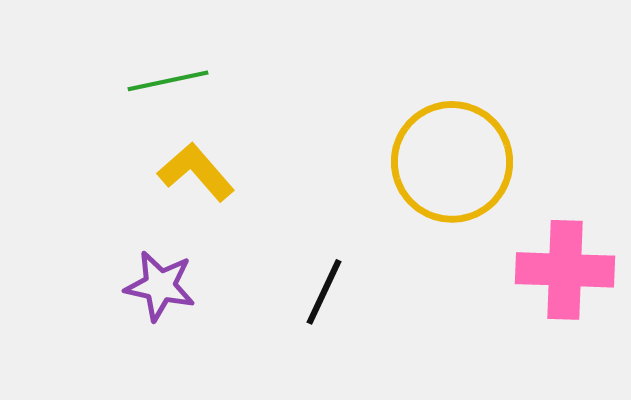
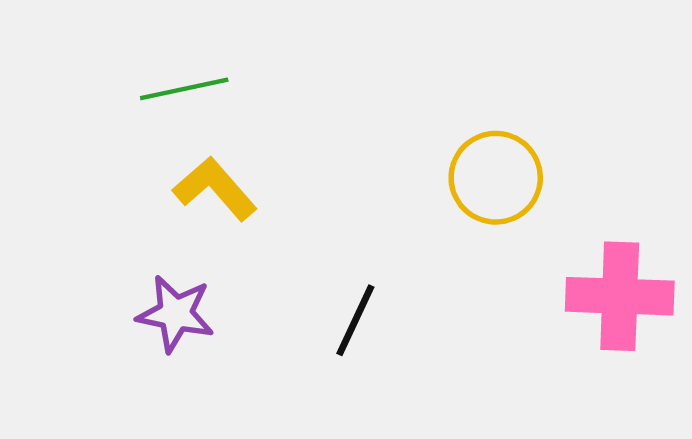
yellow circle: (452, 162) -> (496, 178), size x0.7

